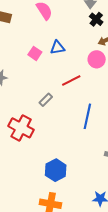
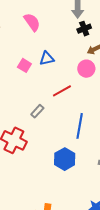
black cross: (96, 19) -> (84, 29), turned 32
blue hexagon: (56, 170) -> (65, 159), moved

